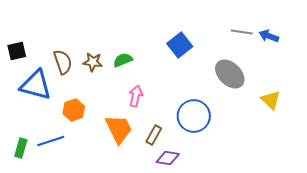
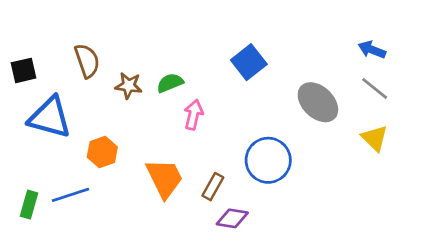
gray line: (242, 32) -> (375, 88), moved, turned 30
brown semicircle: (63, 62) -> (87, 61), moved
pink arrow: (136, 96) -> (194, 115), moved

